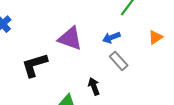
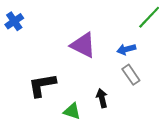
black L-shape: (35, 65) -> (42, 85), moved

